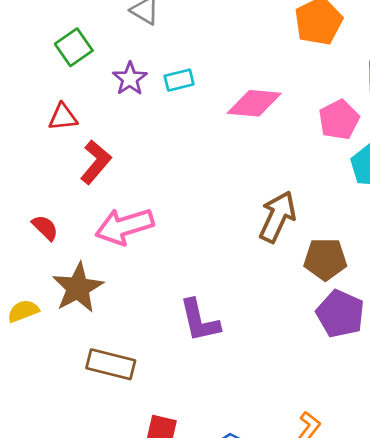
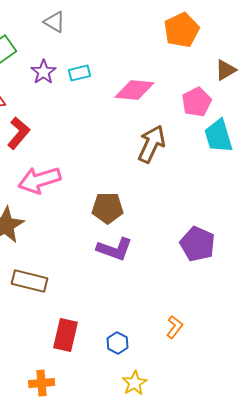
brown arrow: (277, 217) -> (152, 144), moved
brown pentagon: (325, 259) -> (108, 208), moved
purple L-shape: (200, 321) -> (115, 249), moved, turned -57

